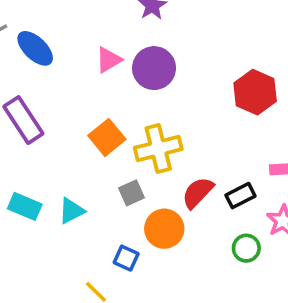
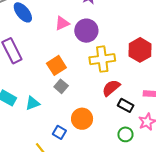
yellow cross: (158, 148) -> (102, 59), moved
gray square: (131, 193) -> (61, 86), moved, turned -32
red semicircle: (198, 193) -> (111, 88), moved
black rectangle: (241, 196) -> (126, 105), turned 49

